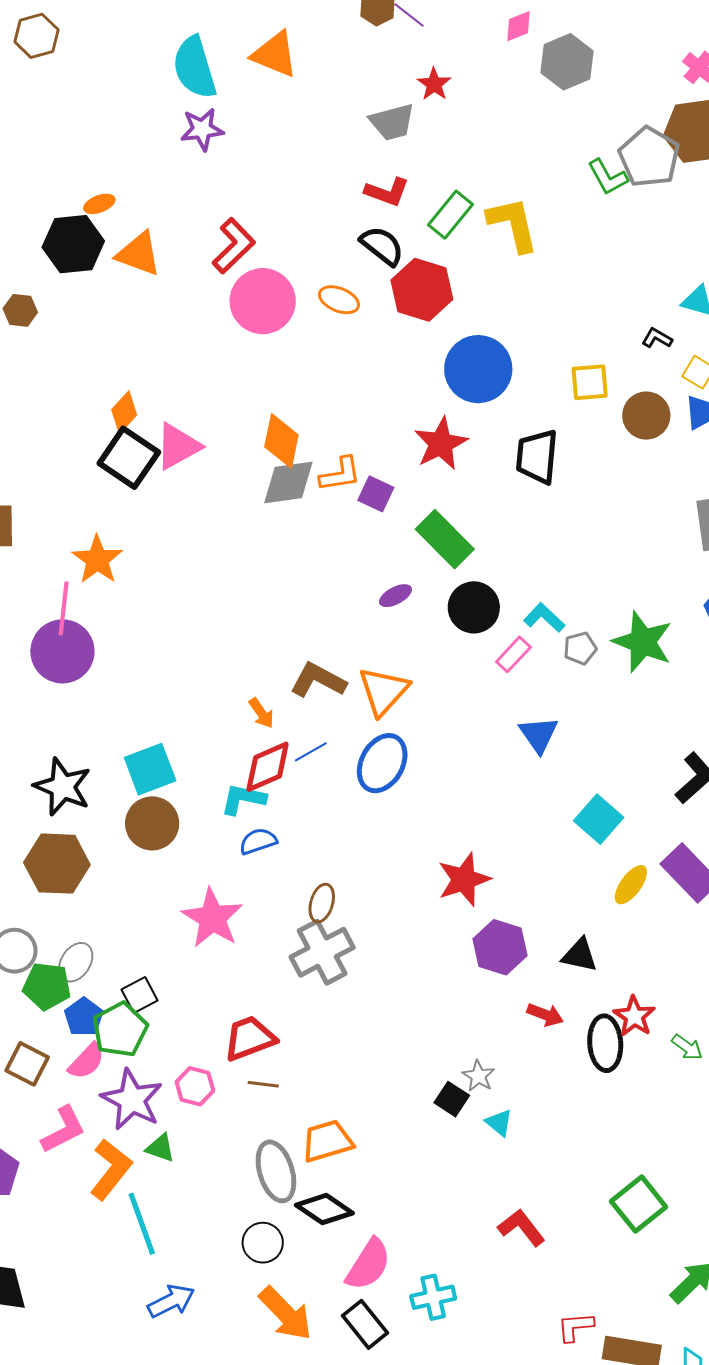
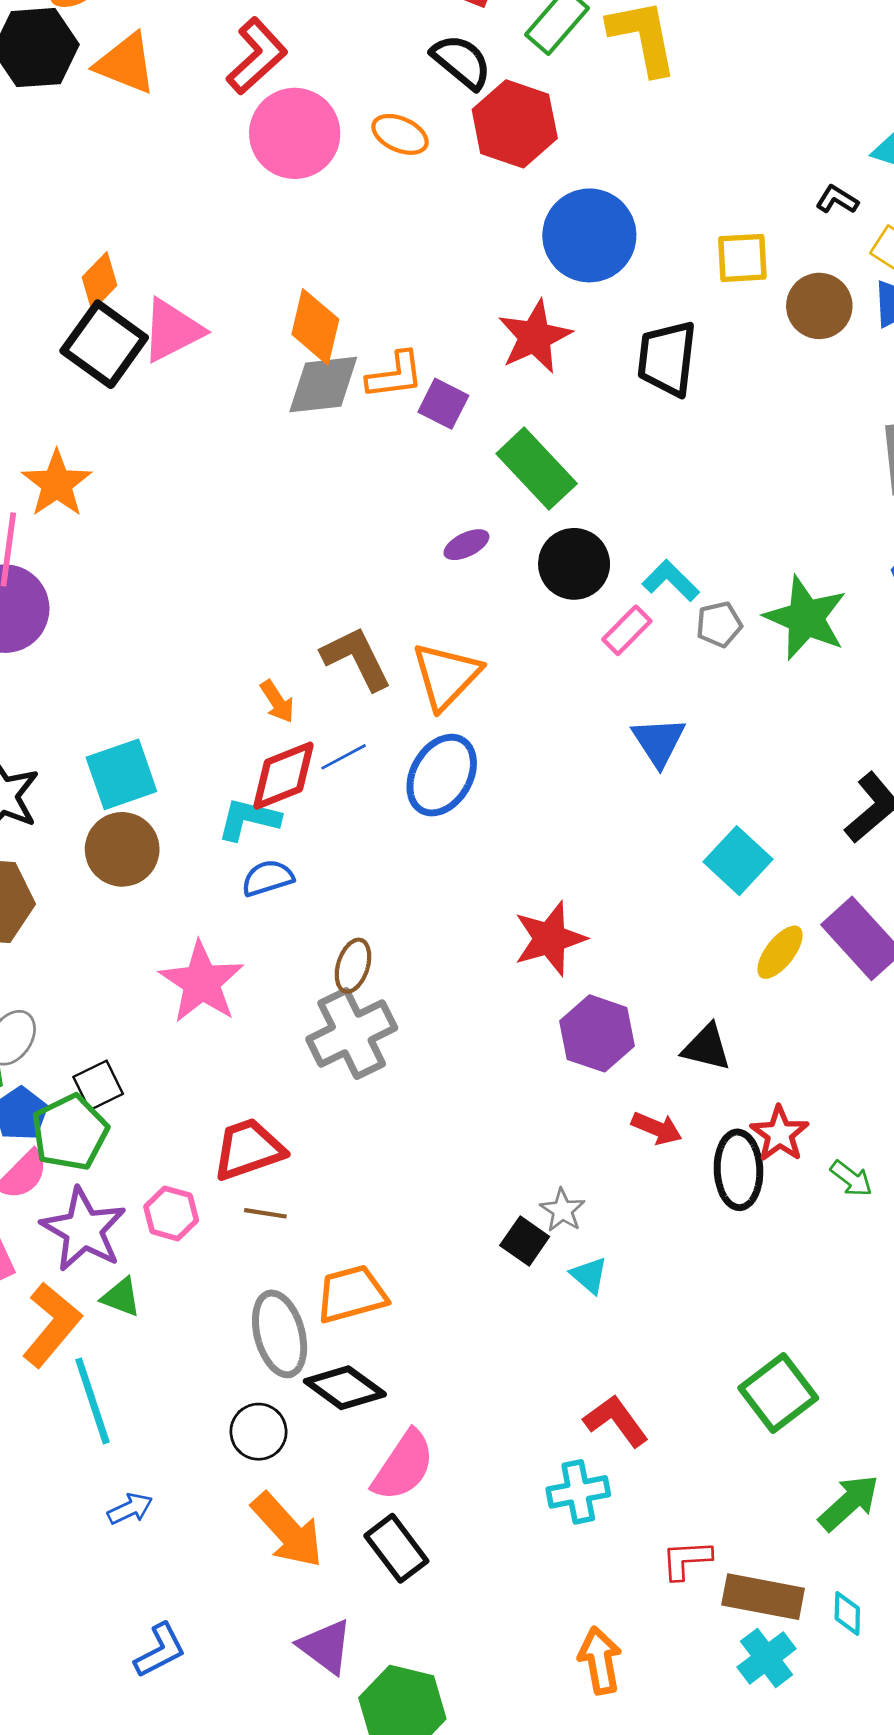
brown L-shape: (318, 680) -> (356, 658), turned 34
cyan cross: (433, 1297) -> (578, 1492), moved
blue arrow: (171, 1301) -> (130, 1509), size x0.7

